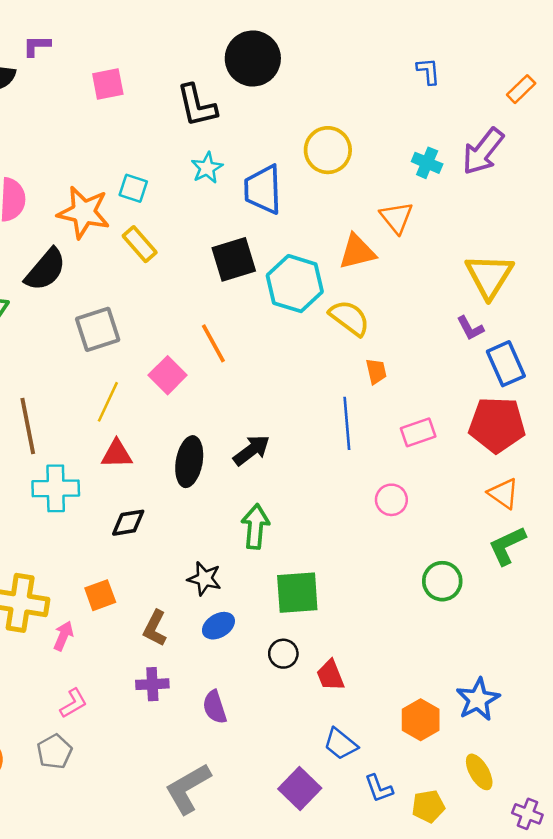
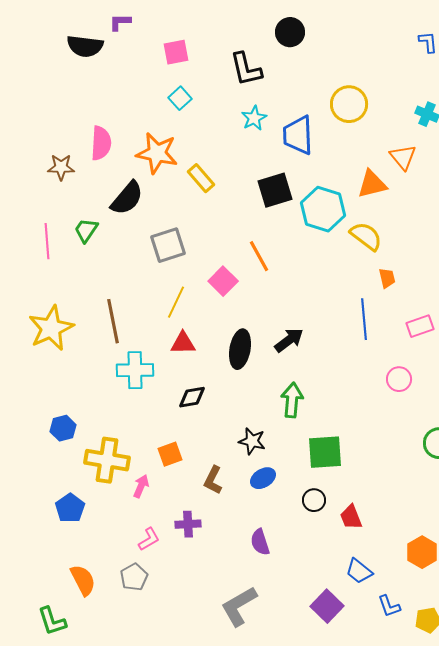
black circle: (253, 59) -> (290, 32), size x0.7
cyan square: (133, 188) -> (180, 98), moved, turned 30
purple cross: (152, 684) -> (188, 524), moved

